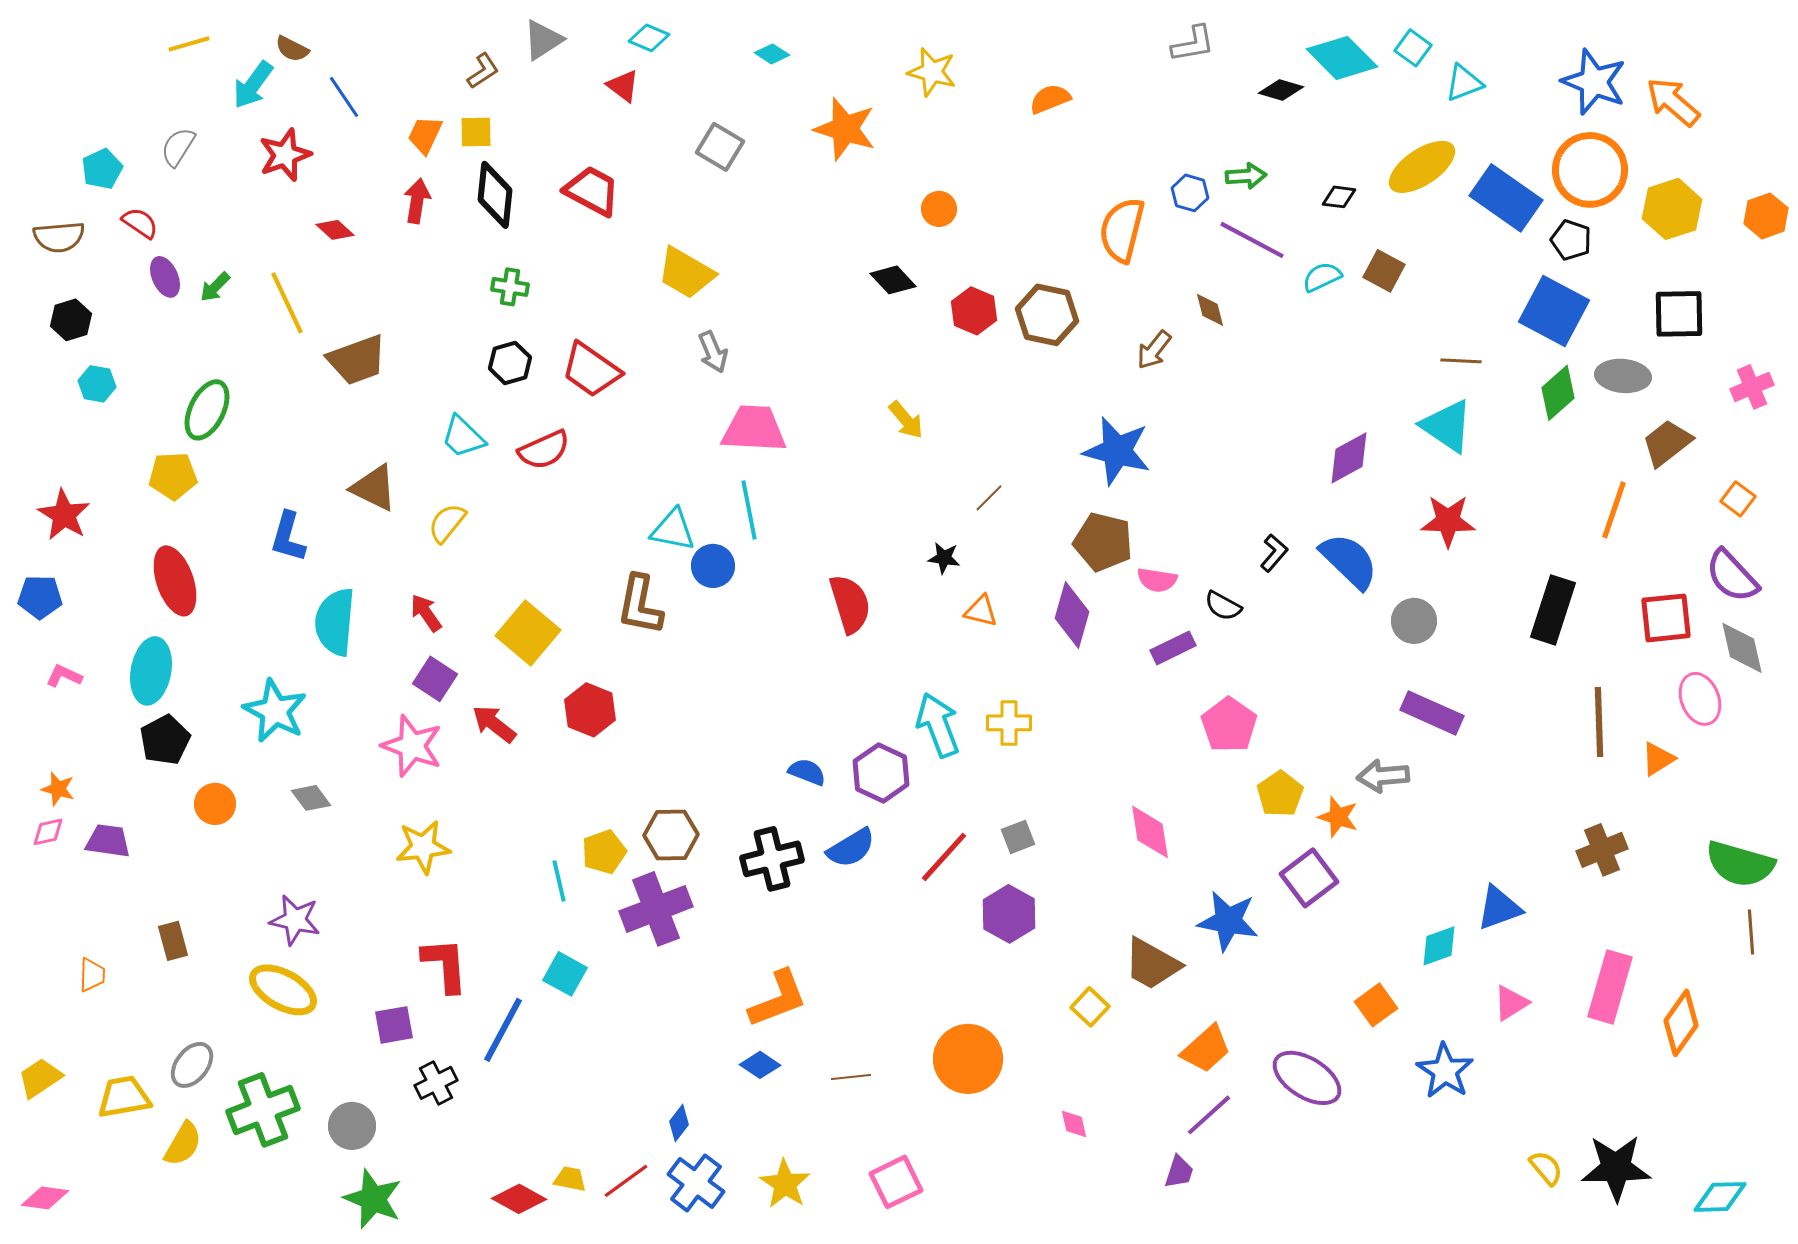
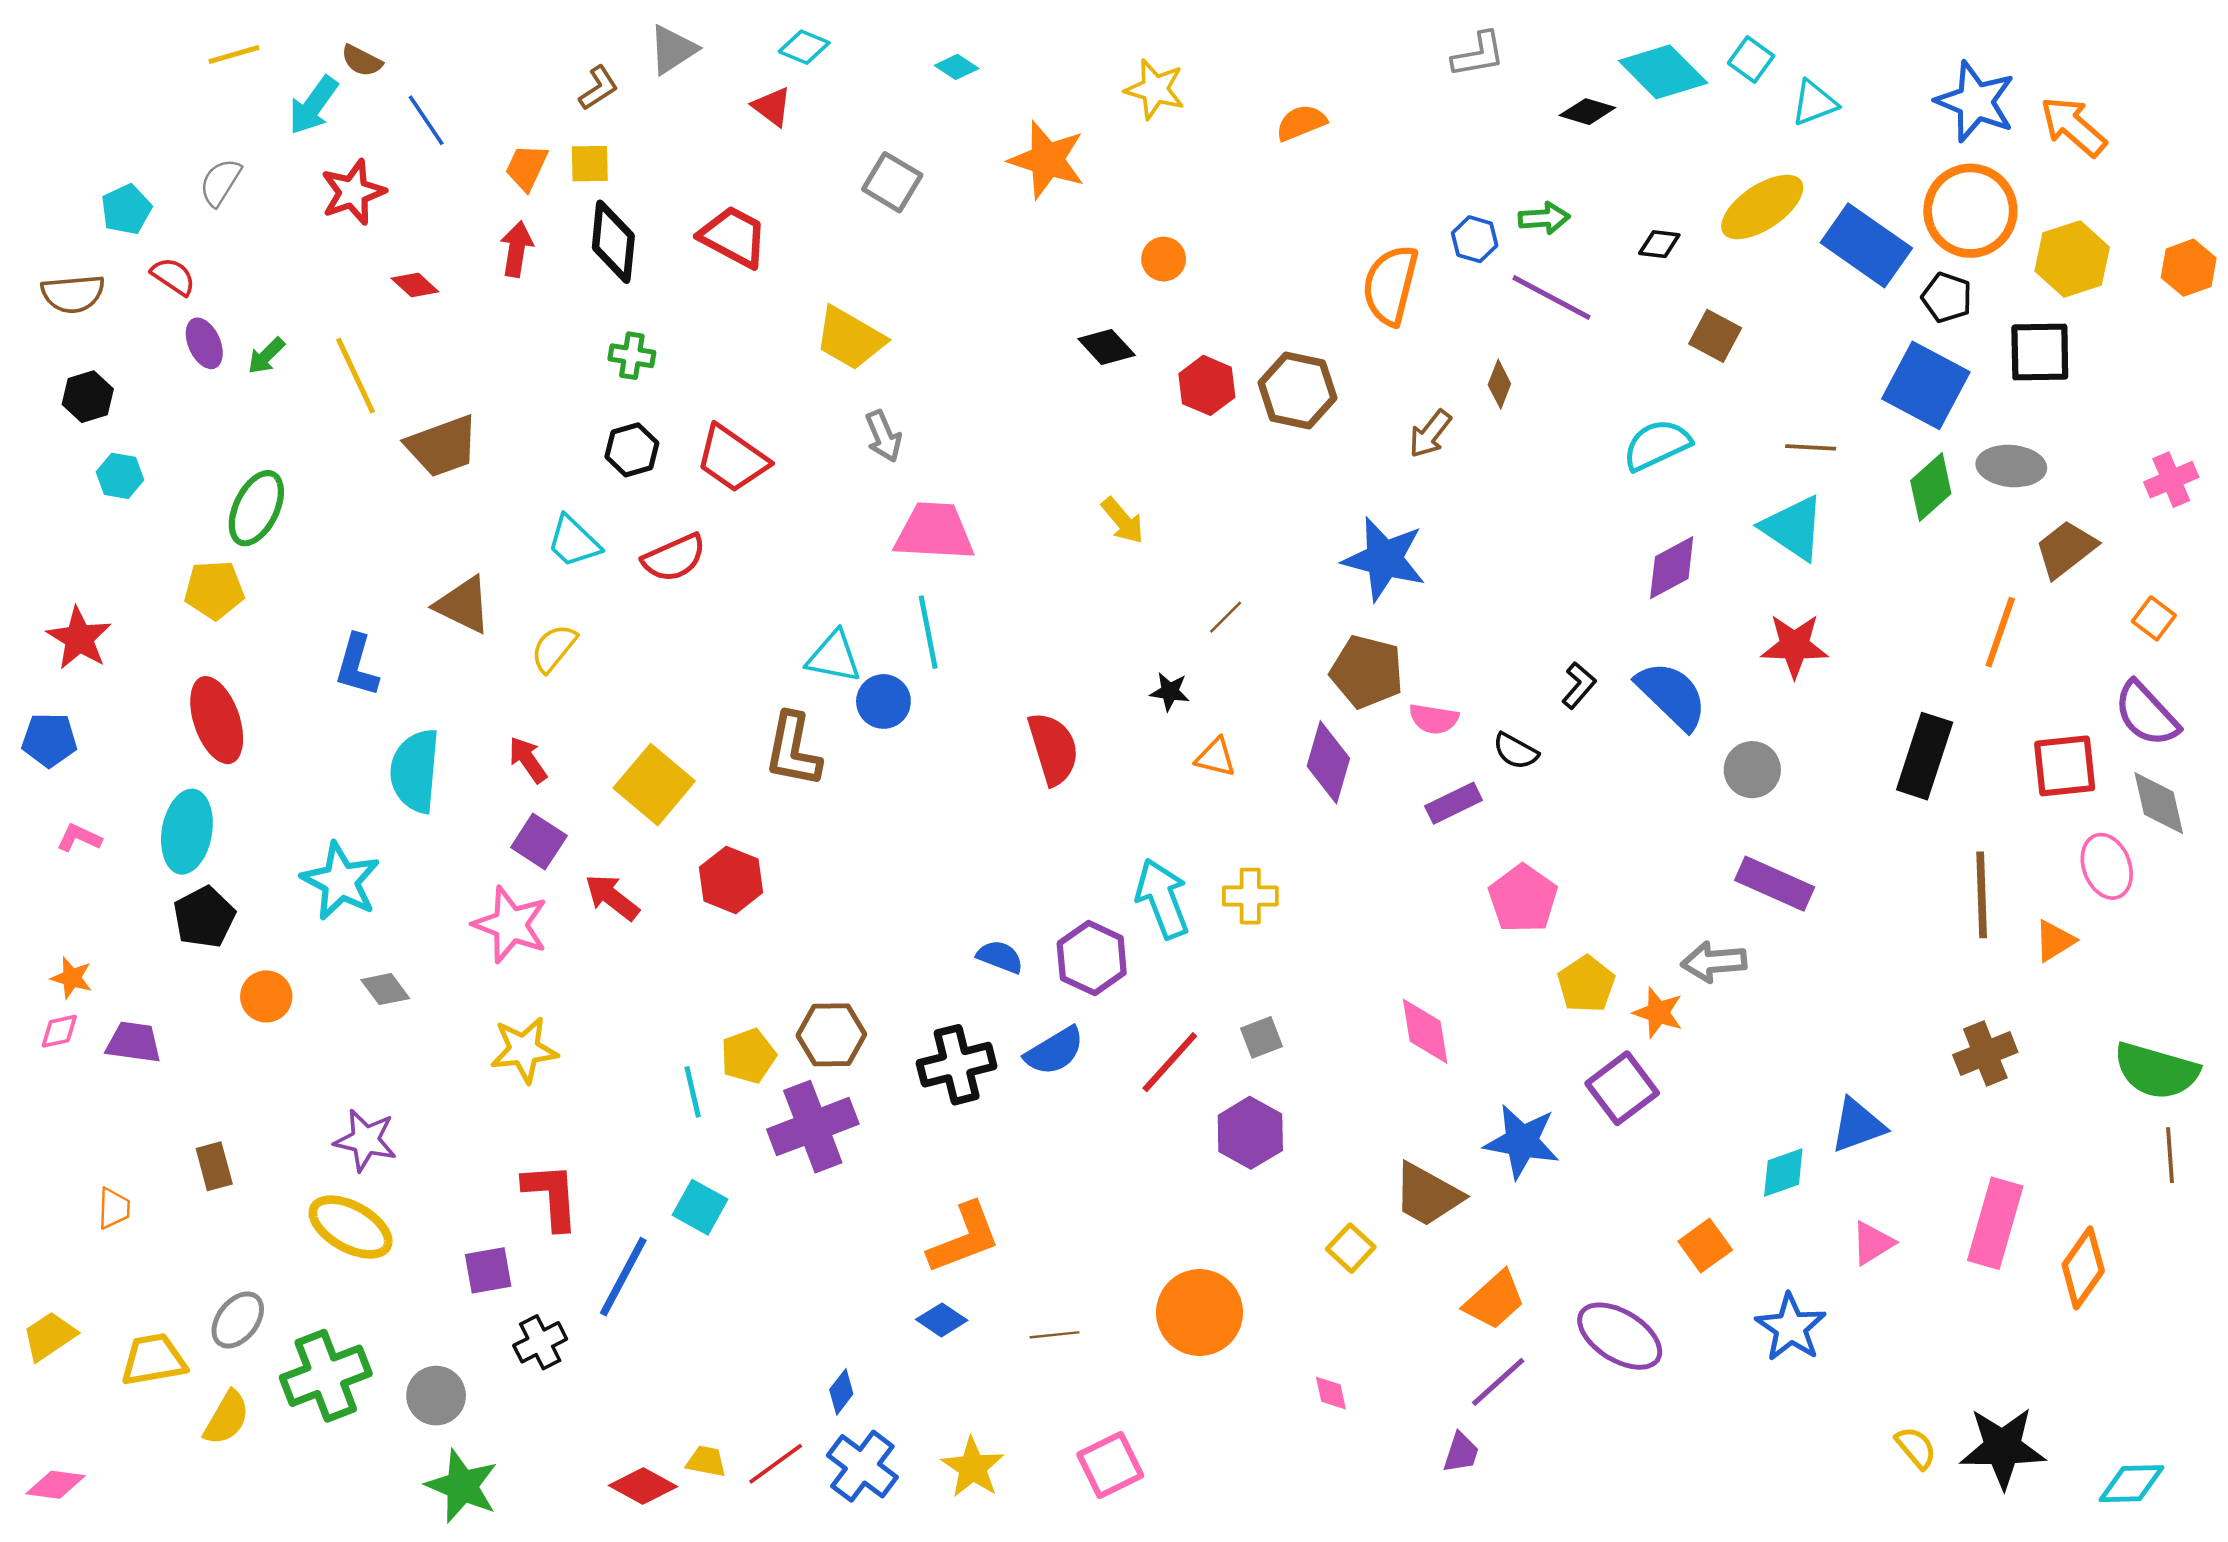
cyan semicircle: (1322, 277) -> (1657, 445), moved, size x1.4
brown diamond: (1210, 310) -> (1499, 384), turned 36
black square: (1679, 314) -> (2040, 352), moved

